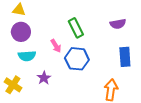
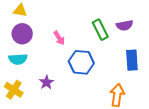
green rectangle: (76, 28) -> (100, 30), moved
pink arrow: (56, 46) -> (59, 38), moved
cyan semicircle: (27, 56) -> (18, 59), moved

